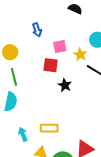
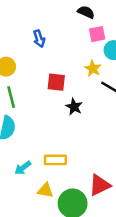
pink square: (60, 47) -> (97, 34), moved
cyan arrow: (23, 134) -> (23, 168), turned -104

